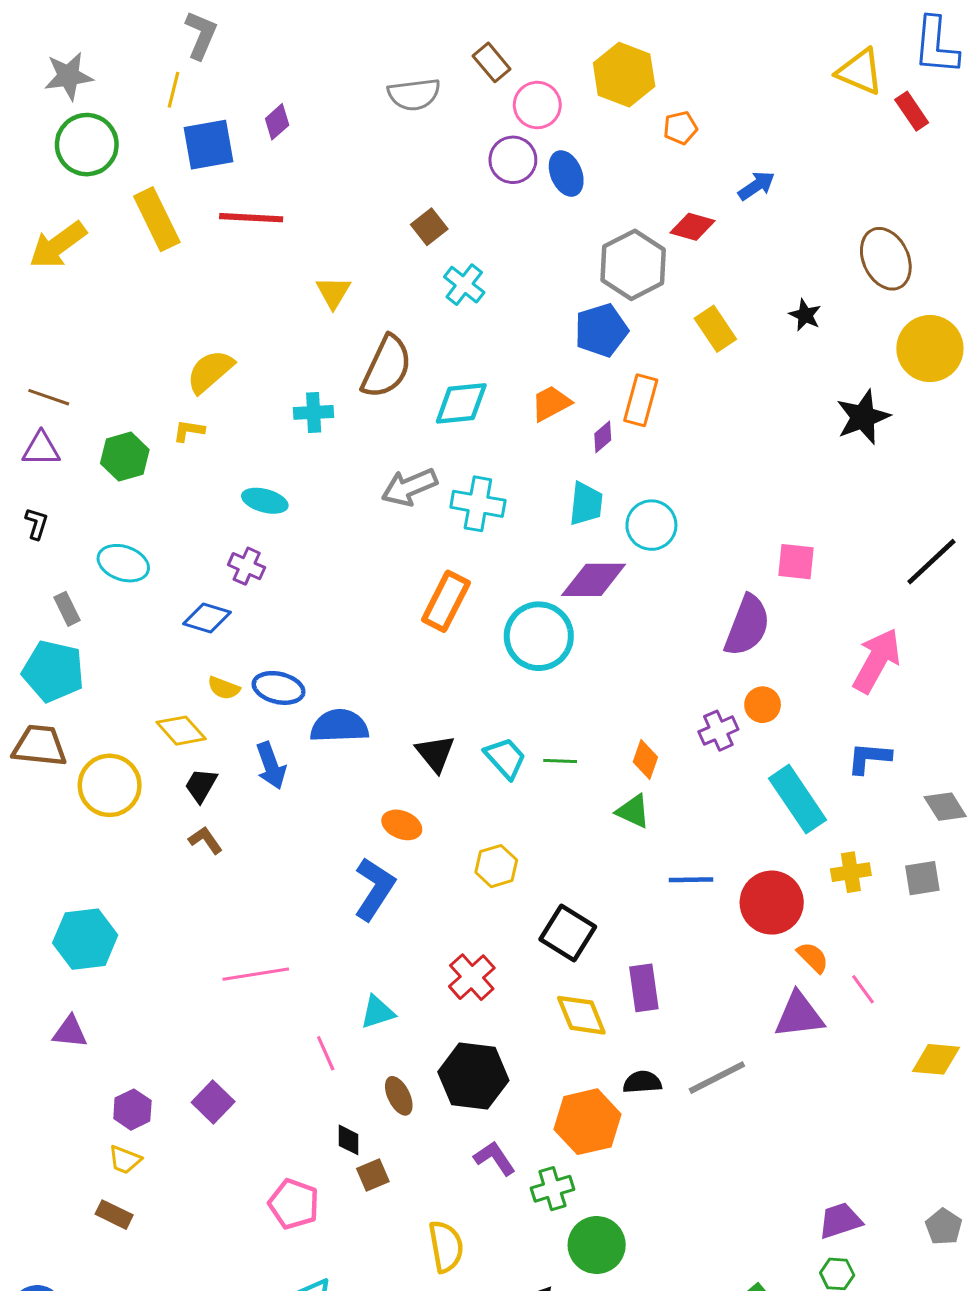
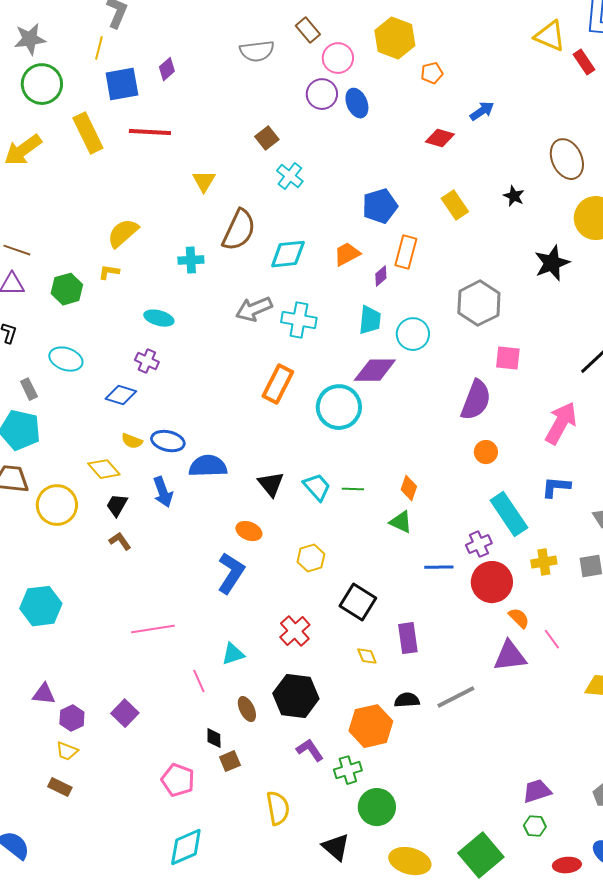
gray hexagon: (633, 265) -> (479, 303), moved
purple cross: (718, 731) -> (479, 544), moved
yellow diamond: (581, 1015) -> (367, 656), size x0.6
purple triangle: (70, 1032) -> (44, 694), moved

